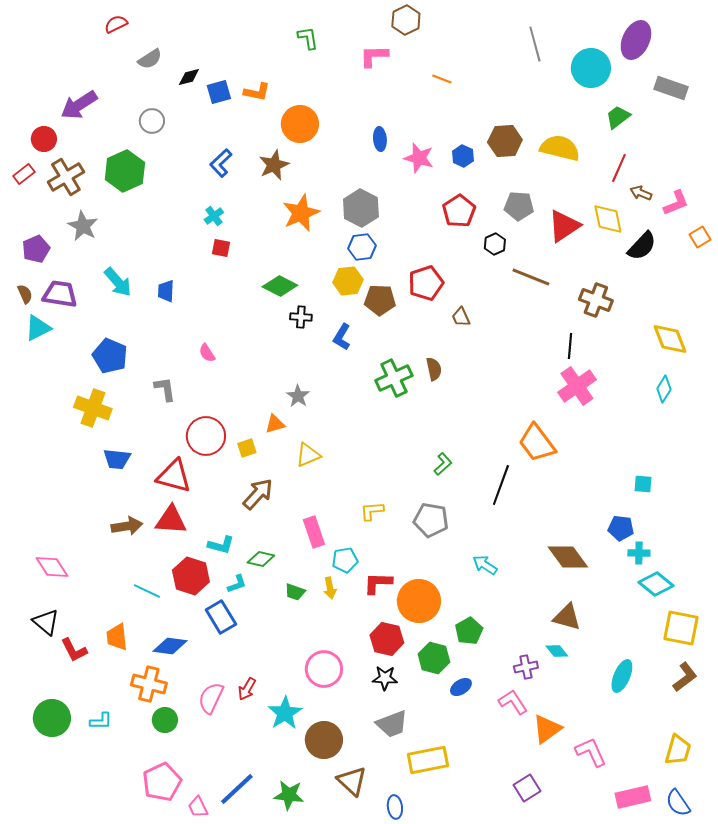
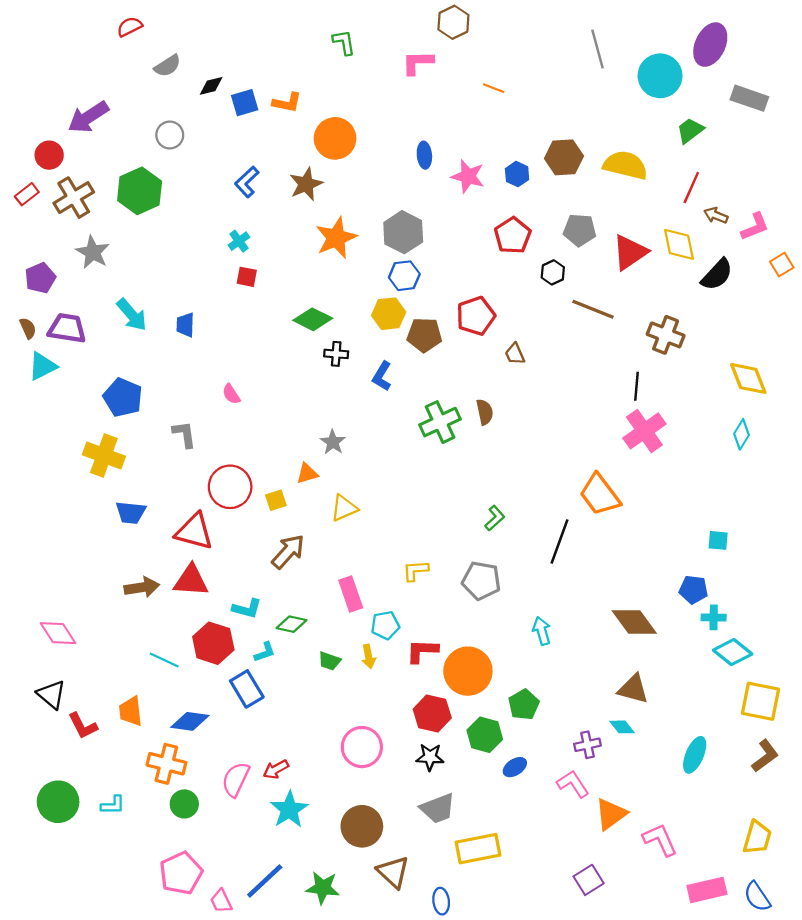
cyan arrow: (485, 565) -> (542, 631), turned 40
red arrow: (247, 689) -> (276, 769), turned 30
cyan star: (285, 713) -> (289, 810), moved

